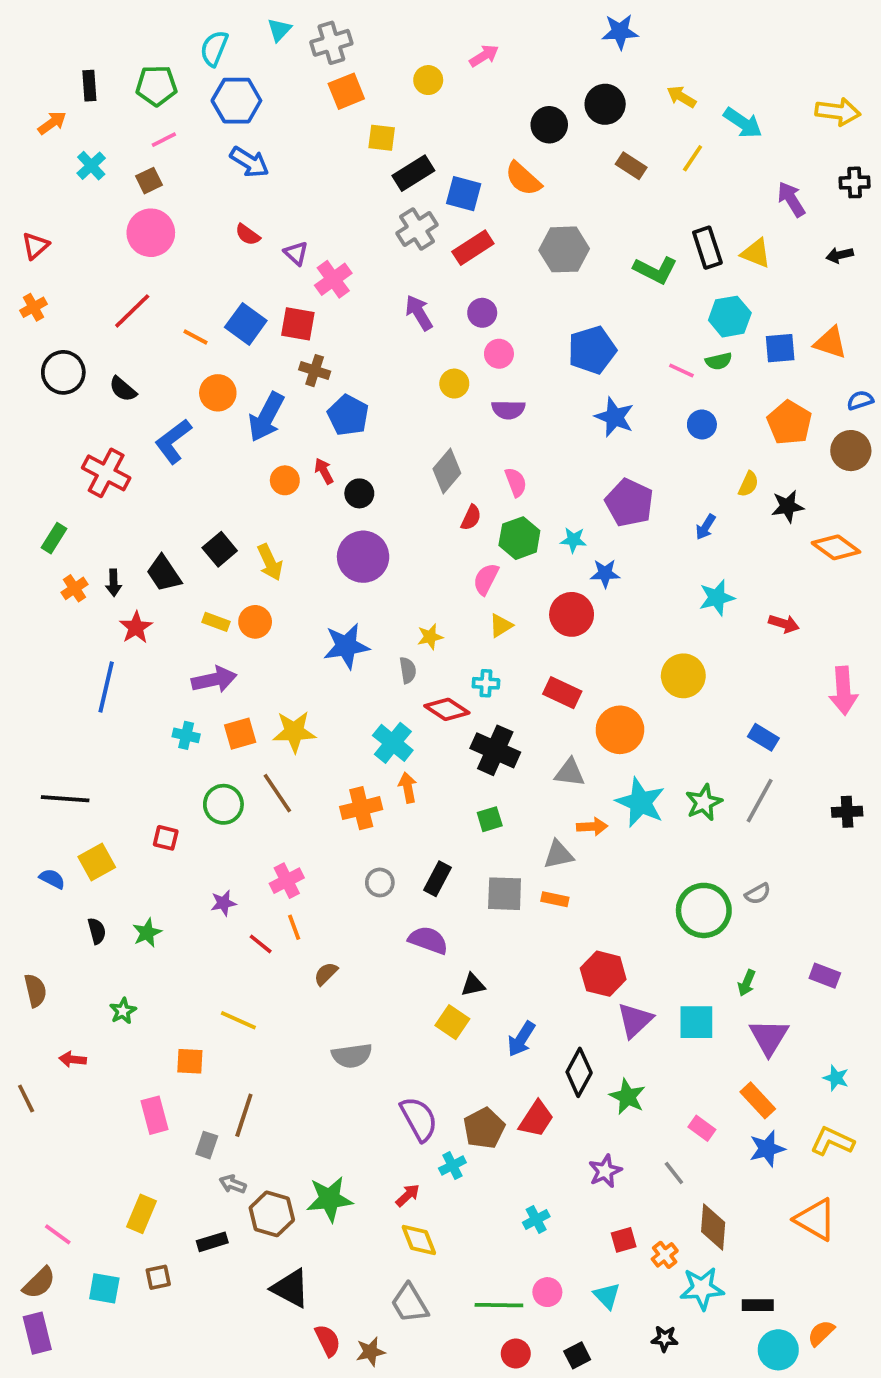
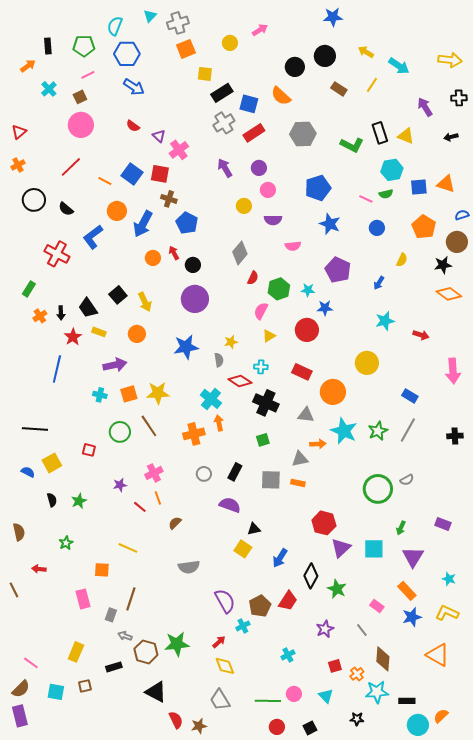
pink semicircle: (516, 482) -> (293, 246), moved, turned 105
black star: (788, 506) -> (443, 265), moved
yellow rectangle: (216, 622) -> (99, 332), moved

